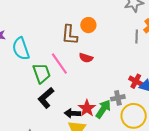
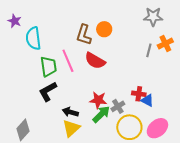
red semicircle: (86, 58) -> (95, 61), size x1.5
red cross: (136, 81) -> (139, 94), turned -32
gray cross: (118, 98) -> (118, 106), turned -32
red star: (87, 108) -> (98, 100), moved, turned 30

